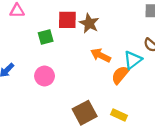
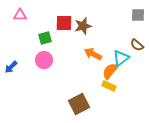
brown star: (89, 23) -> (83, 26), turned 30
pink circle: (45, 76) -> (44, 60), moved
yellow rectangle: (119, 115) -> (109, 86), moved

